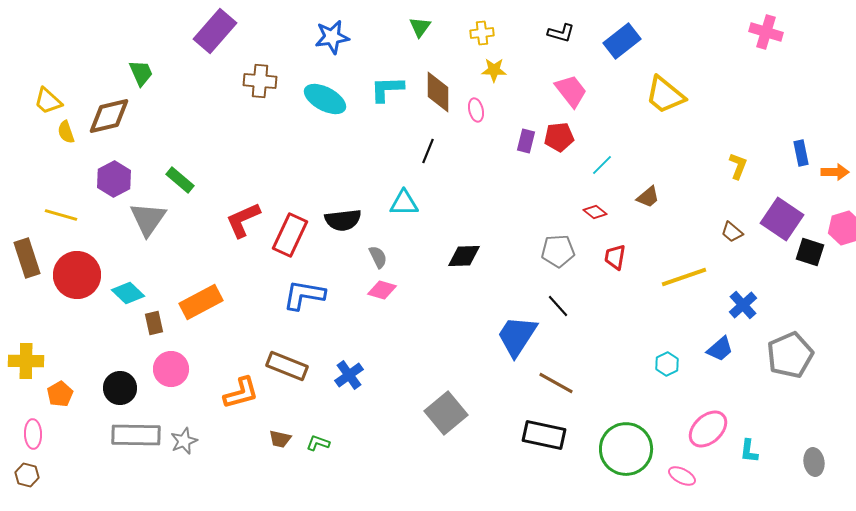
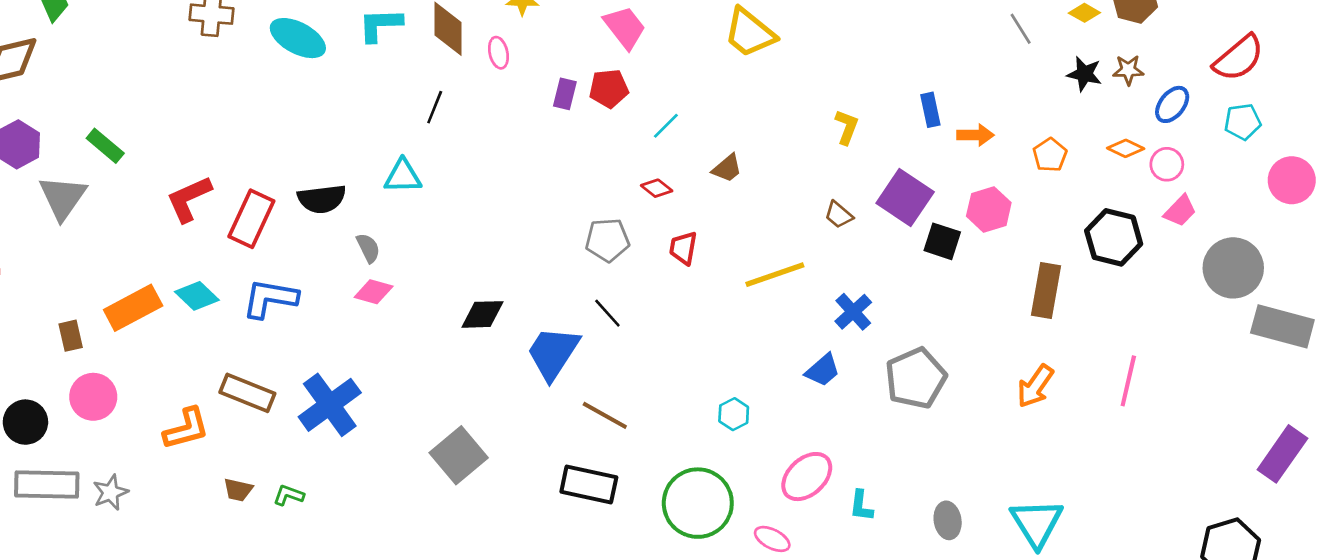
black diamond: (464, 256) -> (483, 314), moved
cyan diamond: (128, 293) -> (197, 296), moved
cyan hexagon: (667, 364) -> (734, 414), moved
blue cross: (349, 375) -> (330, 405), size x1.6

